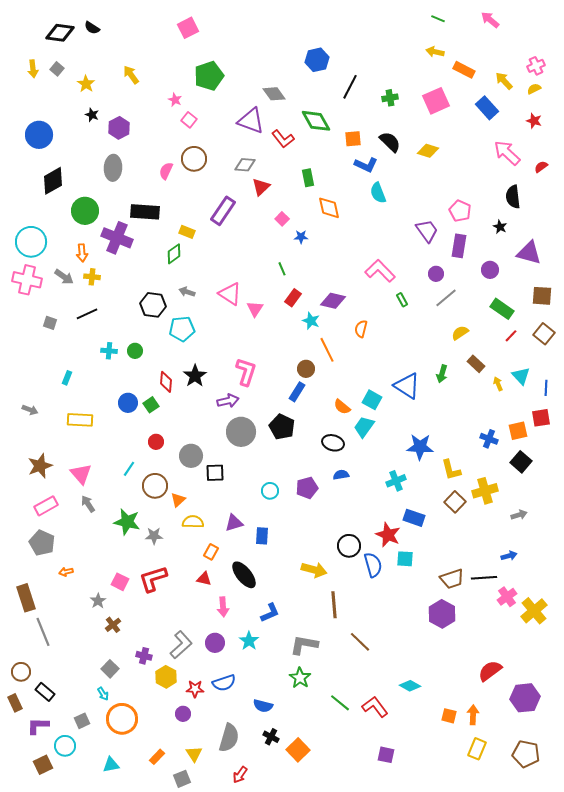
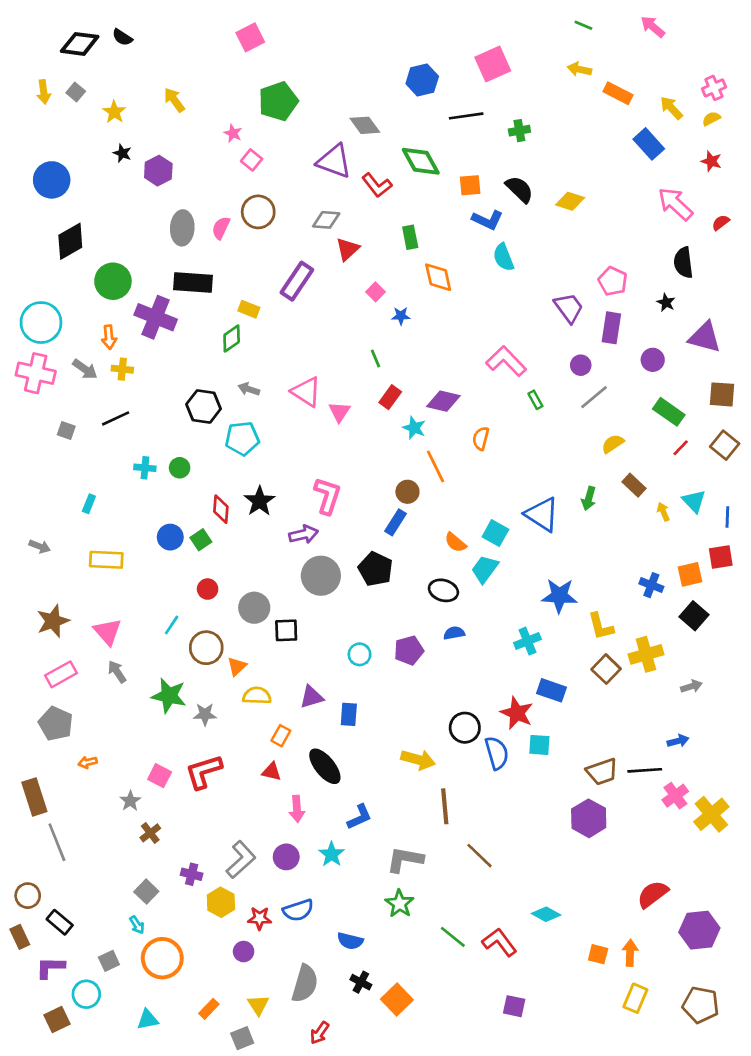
black line: (350, 87) -> (466, 116), turned 55
pink square: (436, 101) -> (493, 64), moved
gray ellipse: (113, 168) -> (182, 228), moved

